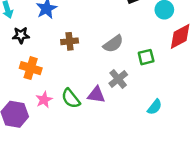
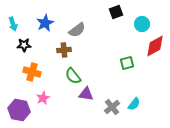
gray semicircle: (113, 44) -> (77, 30), moved
gray cross: (118, 79) -> (112, 107), moved
green semicircle: (71, 98) -> (73, 76), moved

